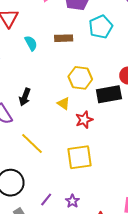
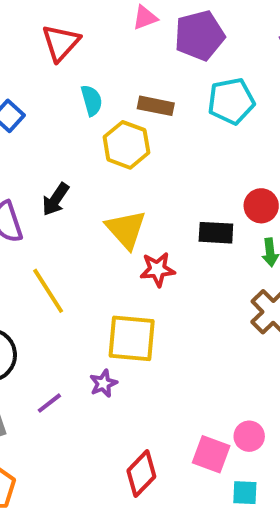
yellow hexagon: (80, 78) -> (126, 145), moved
black rectangle: (109, 94) -> (216, 233), size x0.7
yellow triangle: (64, 103) -> (126, 229), size x1.6
purple star: (72, 201) -> (103, 383), moved

